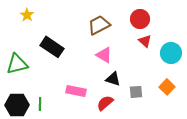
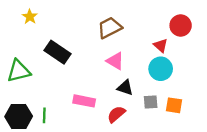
red circle: (140, 19) -> (181, 26), moved
cyan circle: (171, 53) -> (161, 69), moved
orange square: (167, 87) -> (174, 105), moved, turned -35

